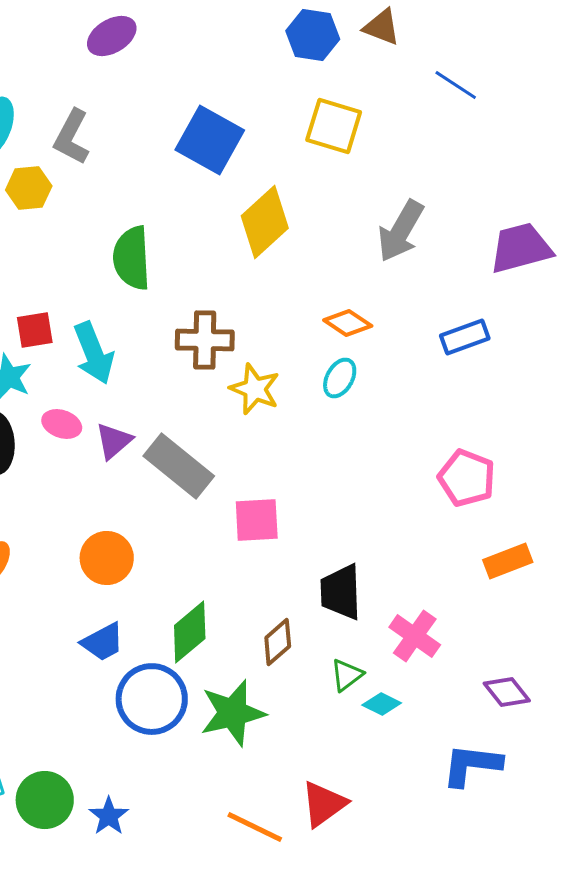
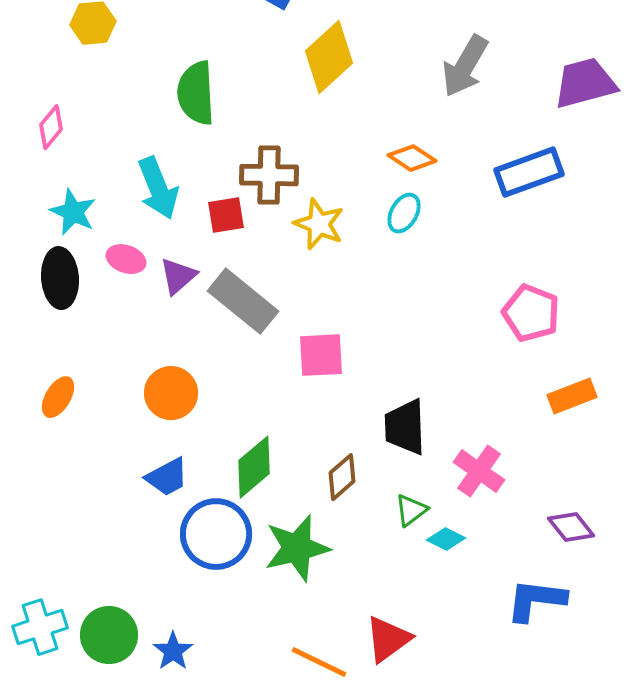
red square: (35, 330) -> (226, 215), moved
blue rectangle: (465, 337) -> (529, 172), size x1.4

